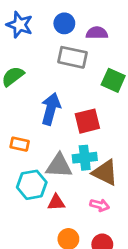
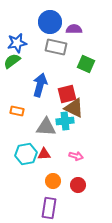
blue circle: (64, 23) -> (50, 22), size x1.5
blue star: (20, 25) -> (17, 43), moved, turned -30
brown triangle: (105, 173) -> (74, 108), moved
cyan hexagon: (32, 185) -> (26, 154), moved

